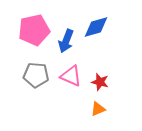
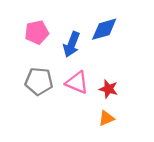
pink pentagon: (34, 30) -> (37, 32), size x0.7

